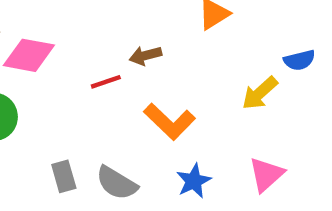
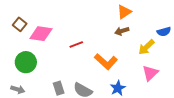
brown arrow: (145, 56) -> (122, 31), moved
pink triangle: (266, 175) -> (150, 73), moved

